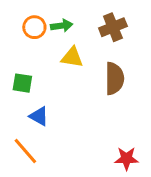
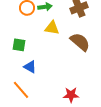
brown semicircle: (114, 78) -> (80, 42), turned -50
red star: (127, 158) -> (71, 95), moved

